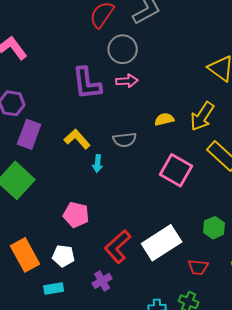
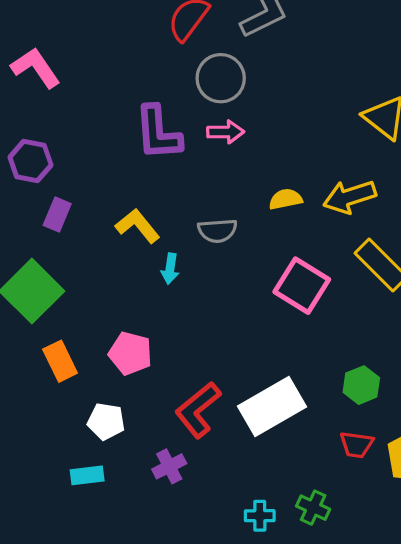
yellow arrow: (202, 116) -> (350, 197), turned 36
purple rectangle: (29, 134) -> (57, 214), size x0.7
orange rectangle: (25, 255) -> (60, 361), moved, size x0.7
red trapezoid: (198, 267) -> (356, 445), moved

